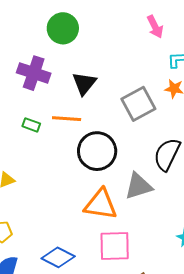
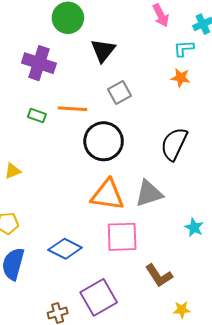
black triangle: (84, 83) -> (103, 50), moved
gray square: (138, 104) -> (120, 92), moved, size x0.7
gray triangle: (138, 186) -> (149, 193), moved

